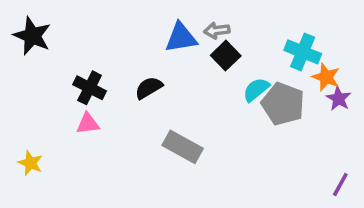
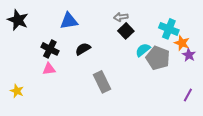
blue triangle: (181, 38) -> (69, 21), moved
gray rectangle: (183, 147) -> (102, 82), turned 35
purple line: (340, 184) -> (188, 95), moved

